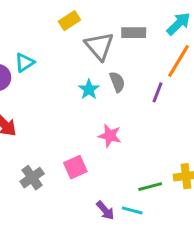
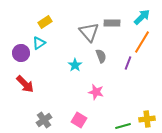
yellow rectangle: (69, 21) -> (45, 22), moved
cyan star: (89, 89) -> (75, 65), moved
pink square: (75, 167) -> (79, 120), moved, turned -35

